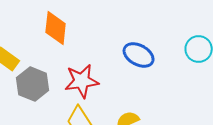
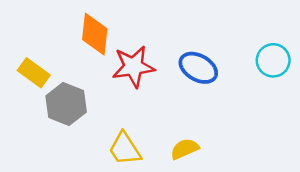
red star: (82, 81) -> (133, 67), moved

